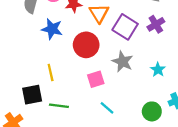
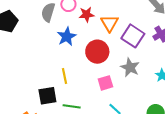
blue star: (52, 29) -> (67, 37), turned 30

